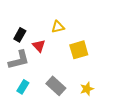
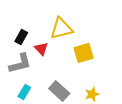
yellow triangle: (58, 27) -> (61, 29), size x1.6

